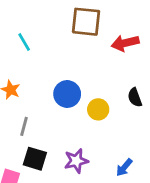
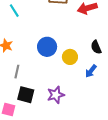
blue arrow: (124, 167) -> (91, 71), moved

